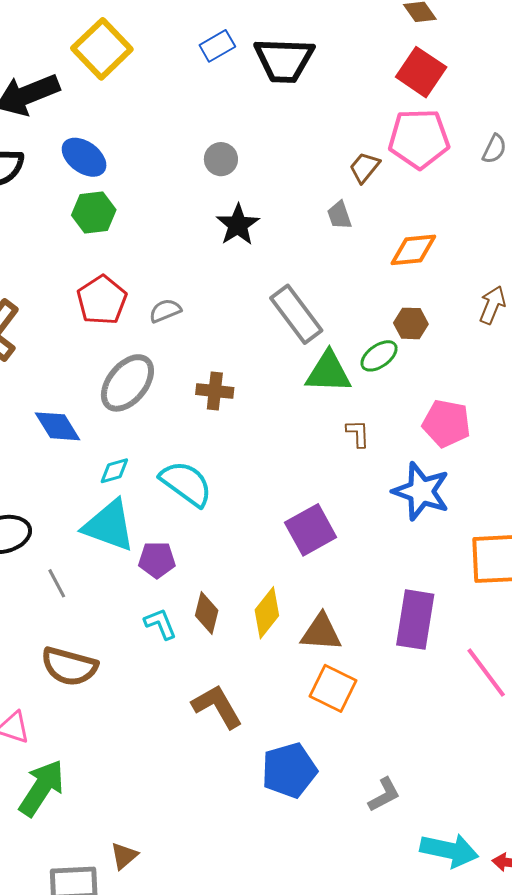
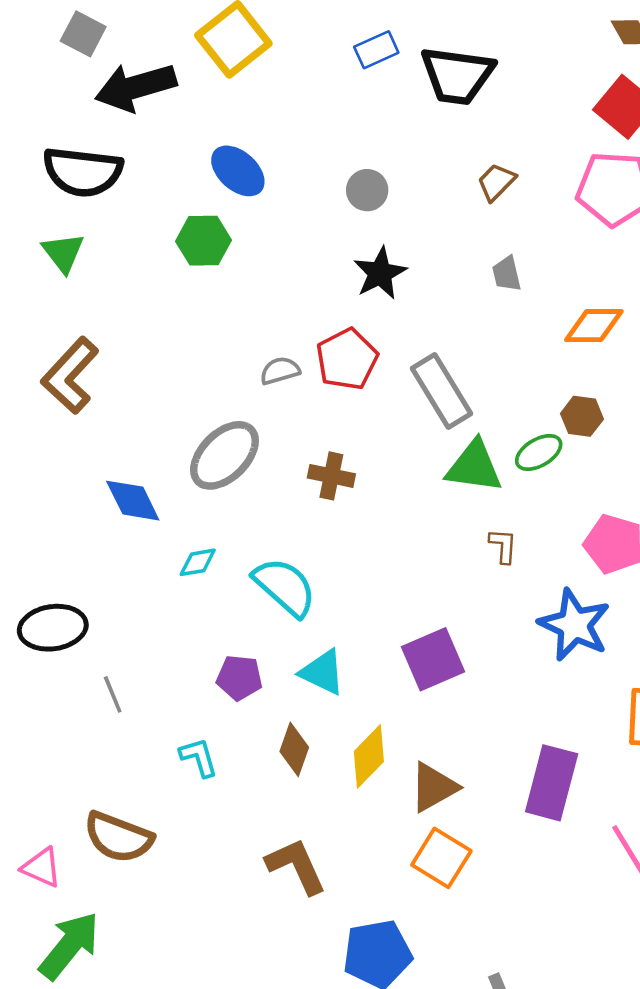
blue ellipse: (84, 157) -> (238, 171), moved
brown trapezoid: (365, 167) -> (496, 182), moved
red pentagon: (102, 300) -> (347, 359), moved
cyan triangle: (109, 526) -> (322, 672), moved, size x0.7
cyan L-shape: (160, 624) -> (199, 757), moved
brown triangle: (321, 632) -> (434, 787), turned -39
brown semicircle: (69, 666) -> (118, 837), moved

